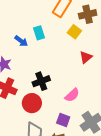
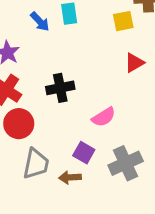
yellow square: (74, 32) -> (123, 21), turned 32
red circle: (32, 103) -> (19, 124), moved

